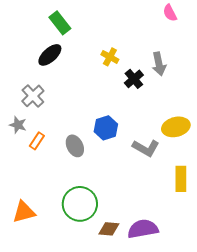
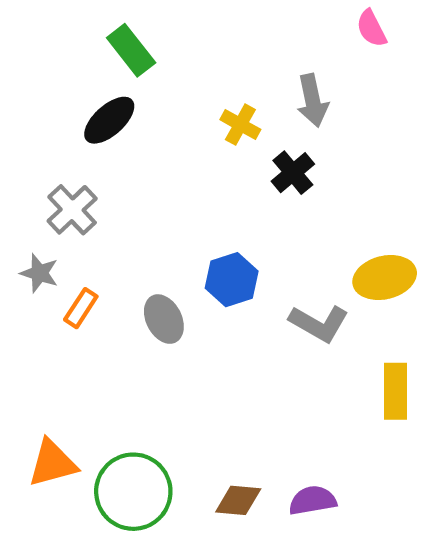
gray arrow: (159, 64) -> (312, 101), moved
green circle: (80, 204) -> (133, 492), moved
purple semicircle: (143, 229) -> (312, 500), size x0.7

